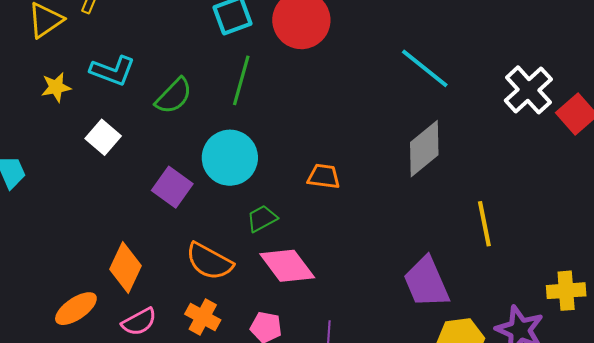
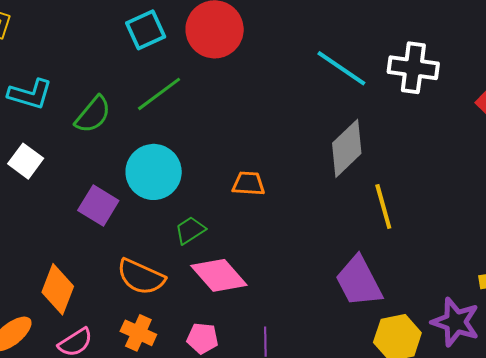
green line: (241, 80) -> (159, 94), turned 42
white cross: (528, 90) -> (413, 68), moved, turned -36
yellow line: (484, 224) -> (383, 207), moved

